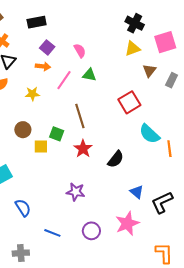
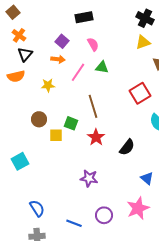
black rectangle: (37, 22) -> (84, 17), moved
blue semicircle: (23, 208) -> (37, 208), moved
blue line: (52, 233) -> (74, 223), moved

